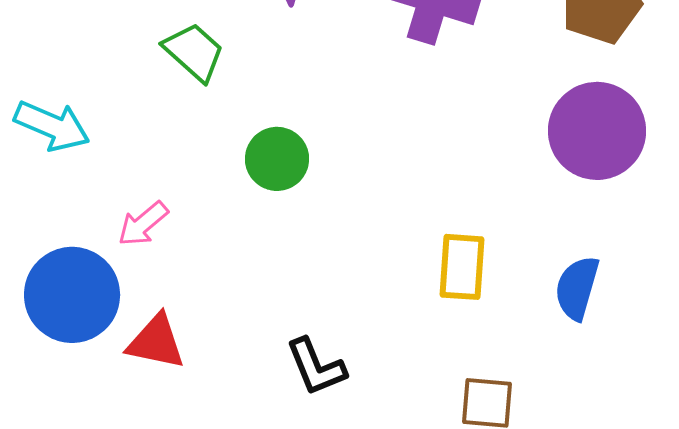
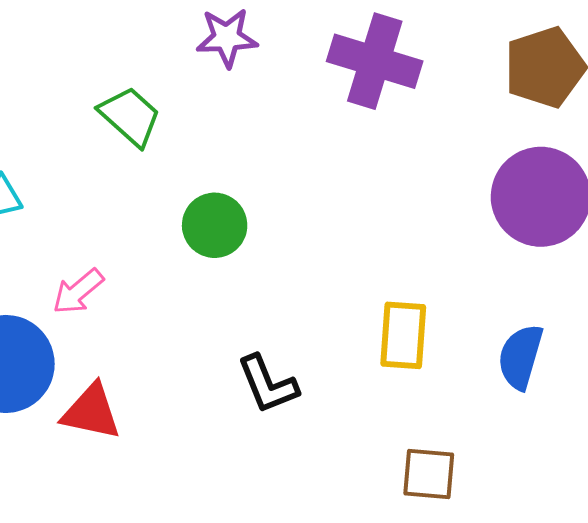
black L-shape: (316, 367) -> (268, 384), moved

